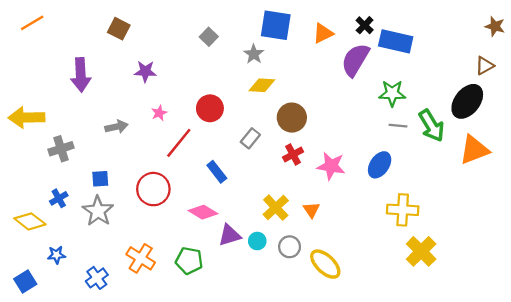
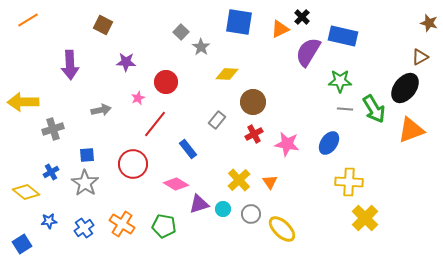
black cross: (365, 25) -> (302, 17), moved
gray star: (254, 54) -> (201, 47), moved
red circle: (210, 108) -> (166, 82), moved
blue cross: (97, 278) -> (84, 228), moved

